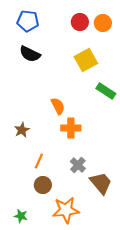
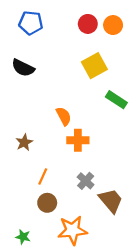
black semicircle: (30, 54) -> (23, 68), moved

